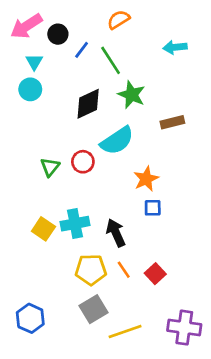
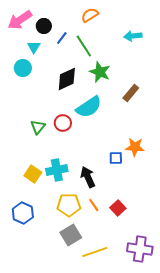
cyan triangle: (34, 62) -> (34, 47), moved
brown rectangle: (172, 122) -> (131, 93), turned -36
orange star: (146, 179) -> (135, 147), moved, turned 30
blue hexagon: (30, 318) -> (23, 213), moved

